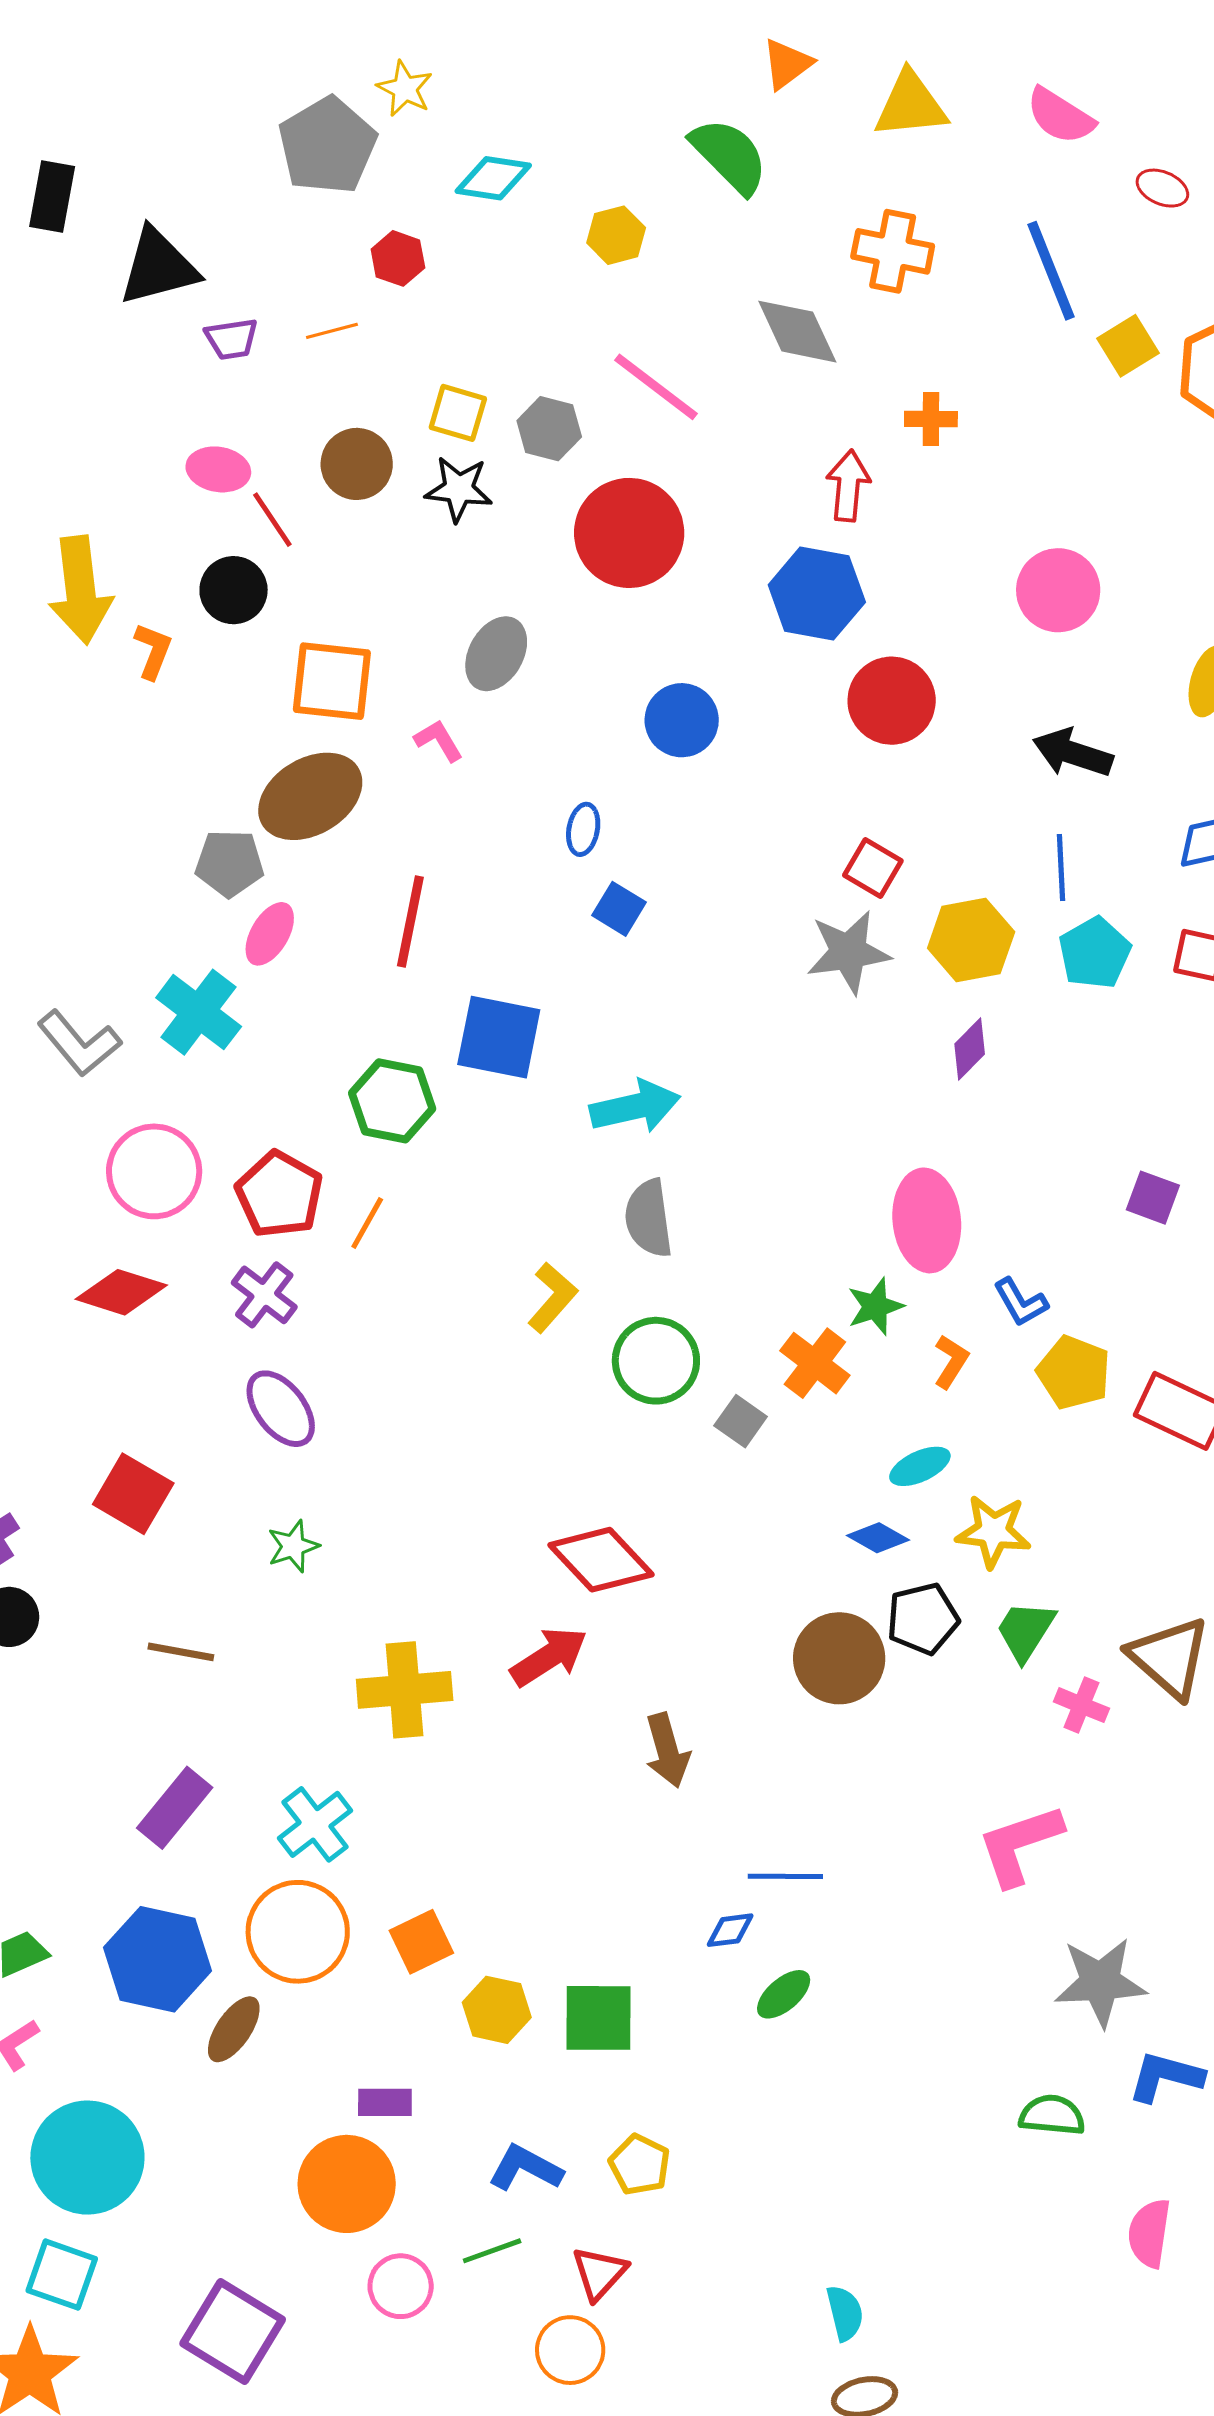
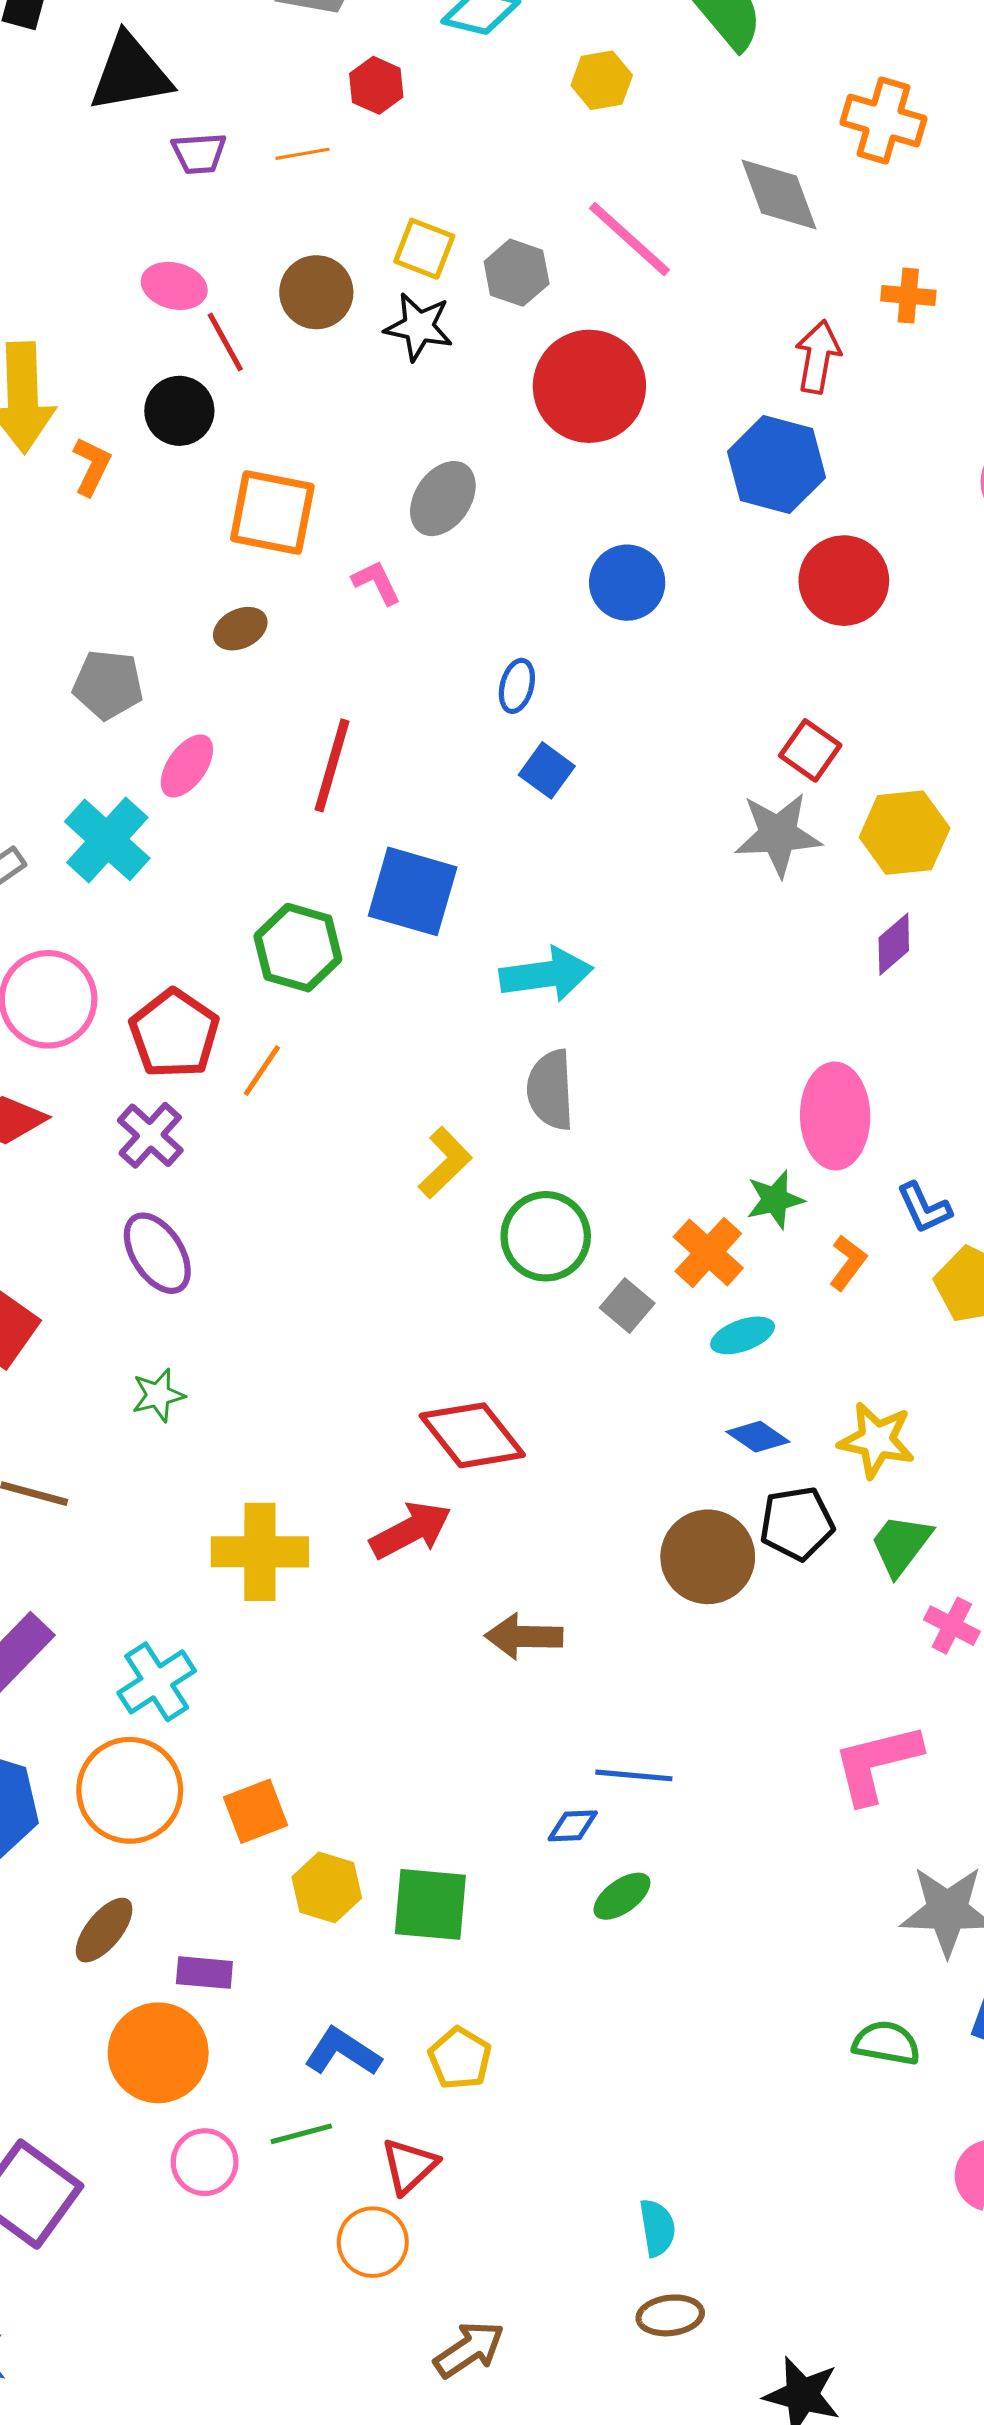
brown ellipse: (310, 796) -> (240, 629), size x0.5
gray pentagon: (230, 863) -> (108, 685), moved
cyan ellipse: (920, 1466) -> (743, 1335), moved
brown arrow: (667, 1750) -> (524, 1636), turned 102
brown ellipse: (234, 2029) -> (104, 1930), moved

